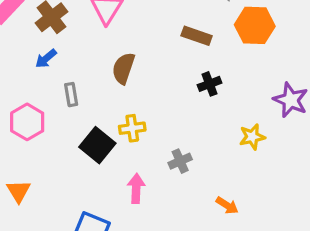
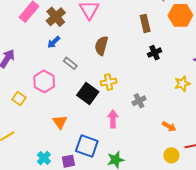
brown rectangle: (197, 36) -> (145, 23), turned 60
gray rectangle: (71, 95) -> (70, 63), turned -40
orange triangle: (19, 191) -> (60, 122), moved

